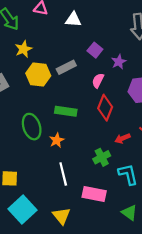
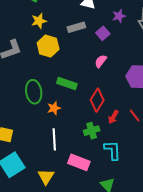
purple star: (119, 62) -> (119, 16), moved
gray rectangle: (66, 67) -> (76, 27), moved
red diamond: (105, 108) -> (97, 100), moved
red arrow: (122, 138) -> (113, 117), turned -48

